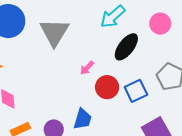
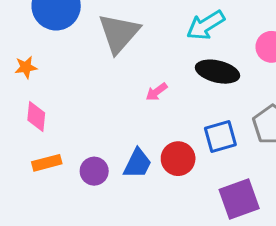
black ellipse: (126, 47) -> (218, 72), turned 56
red circle: (107, 87) -> (178, 159), moved

